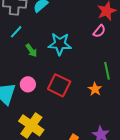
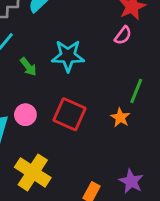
green line: (107, 71) -> (136, 91), turned 36

